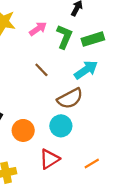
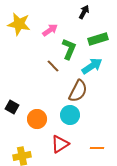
green L-shape: (64, 37) -> (69, 49), moved
brown semicircle: (70, 98) -> (78, 91), turned -35
orange line: (92, 164) -> (97, 148), turned 32

